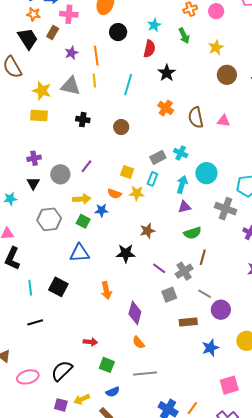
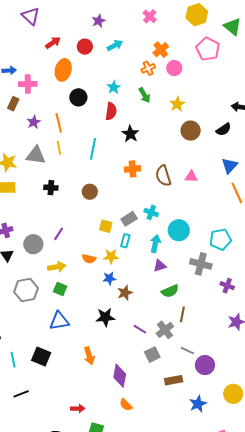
orange cross: (166, 108) -> (132, 169), turned -35
yellow square: (127, 172) -> (106, 226), moved
blue star: (101, 210) -> (109, 278), moved

